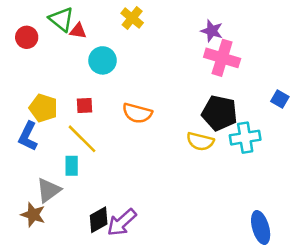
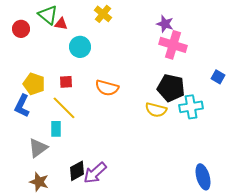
brown star: (33, 215) -> (39, 182), moved

